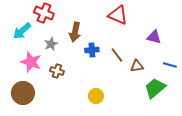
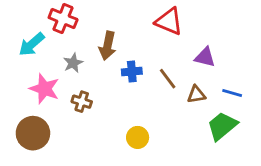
purple triangle: (154, 37) -> (205, 57), moved
blue line: (170, 65) -> (232, 93), moved

